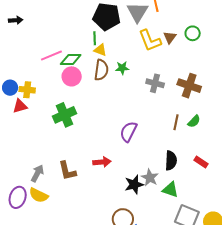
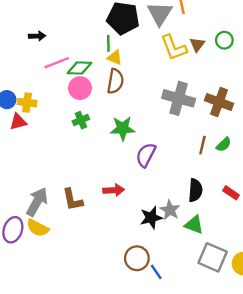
black arrow: (16, 20) -> (37, 36), moved
green star: (122, 68) -> (123, 128), moved, size x1.5
gray cross: (155, 83) -> (179, 98), size x1.5
green cross: (65, 115) -> (81, 120), moved, size x0.6
gray arrow: (37, 173) -> (37, 202), size x1.4

